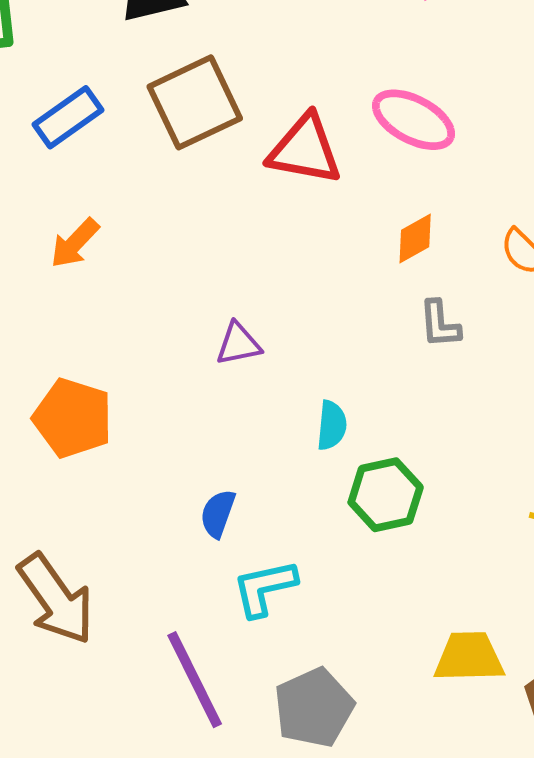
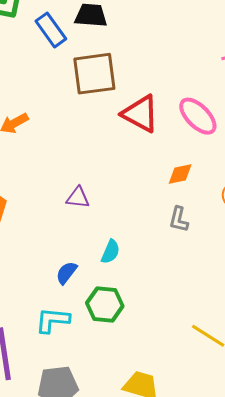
blue rectangle: (68, 117) -> (51, 30), moved, turned 72
green hexagon: (386, 495) -> (105, 304), moved
blue semicircle: (218, 514) -> (66, 273), moved

